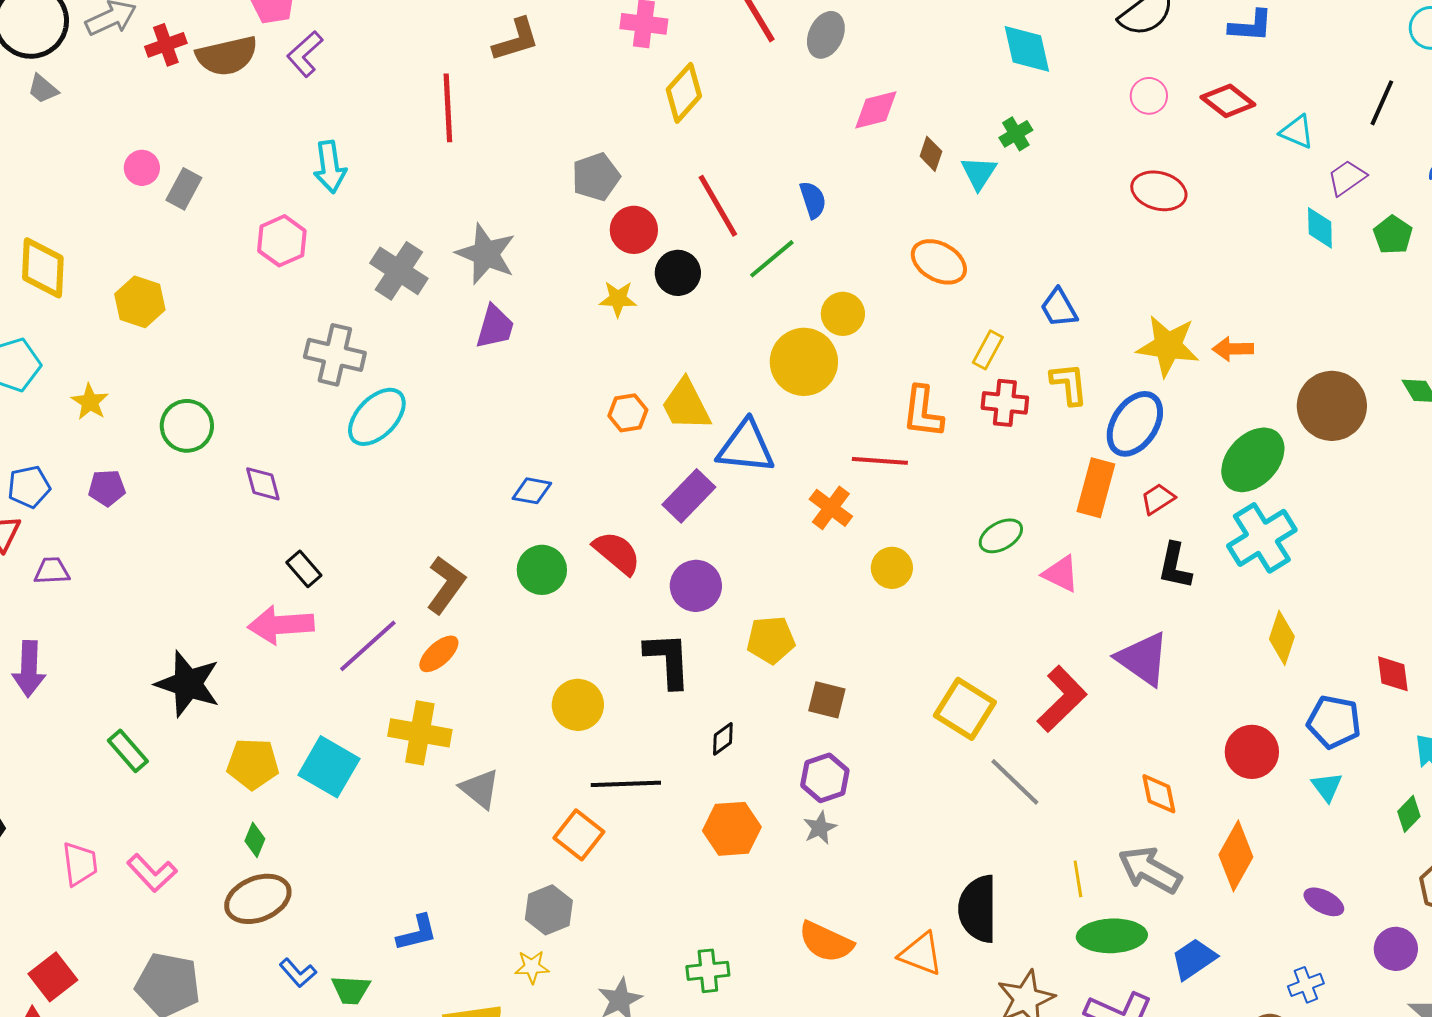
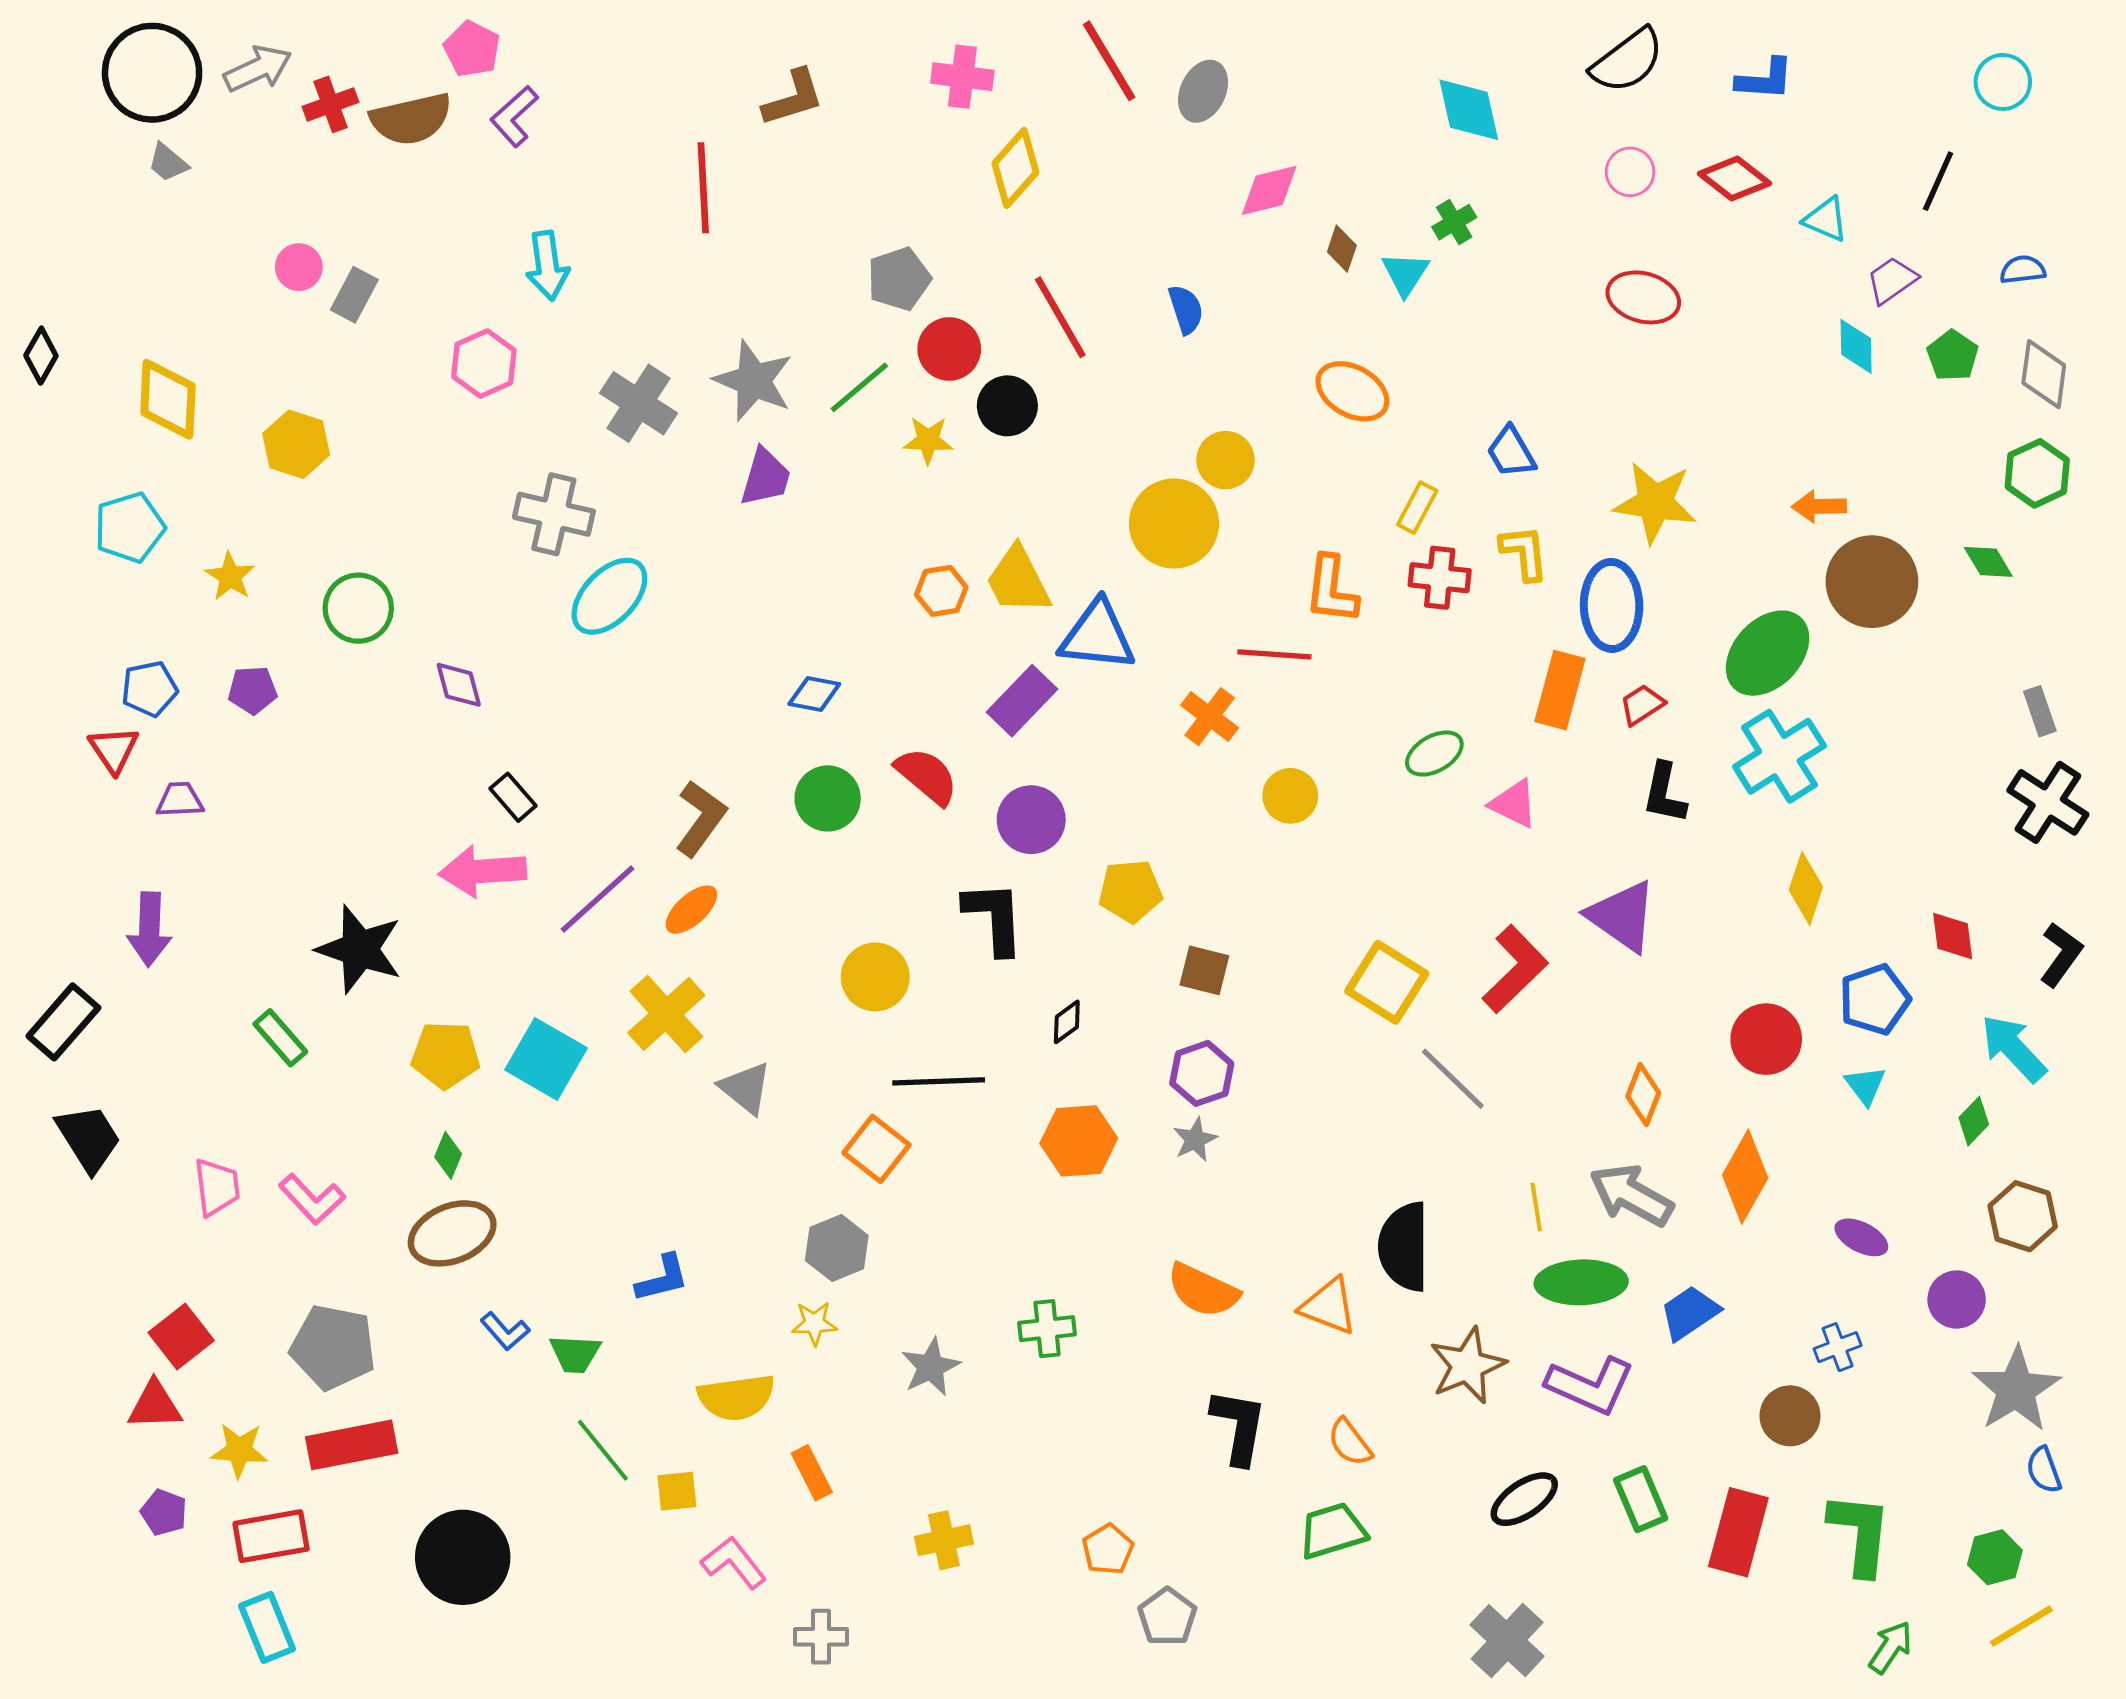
green line: (772, 259) -> (859, 387), moved
orange arrow: (1233, 349) -> (1819, 506), moved
blue ellipse: (1135, 424) -> (1612, 605), turned -34
blue pentagon: (1334, 722) -> (1875, 999), turned -30
yellow cross: (420, 733) -> (666, 1014), turned 38
orange diamond: (1159, 794) -> (1643, 1095), turned 33

